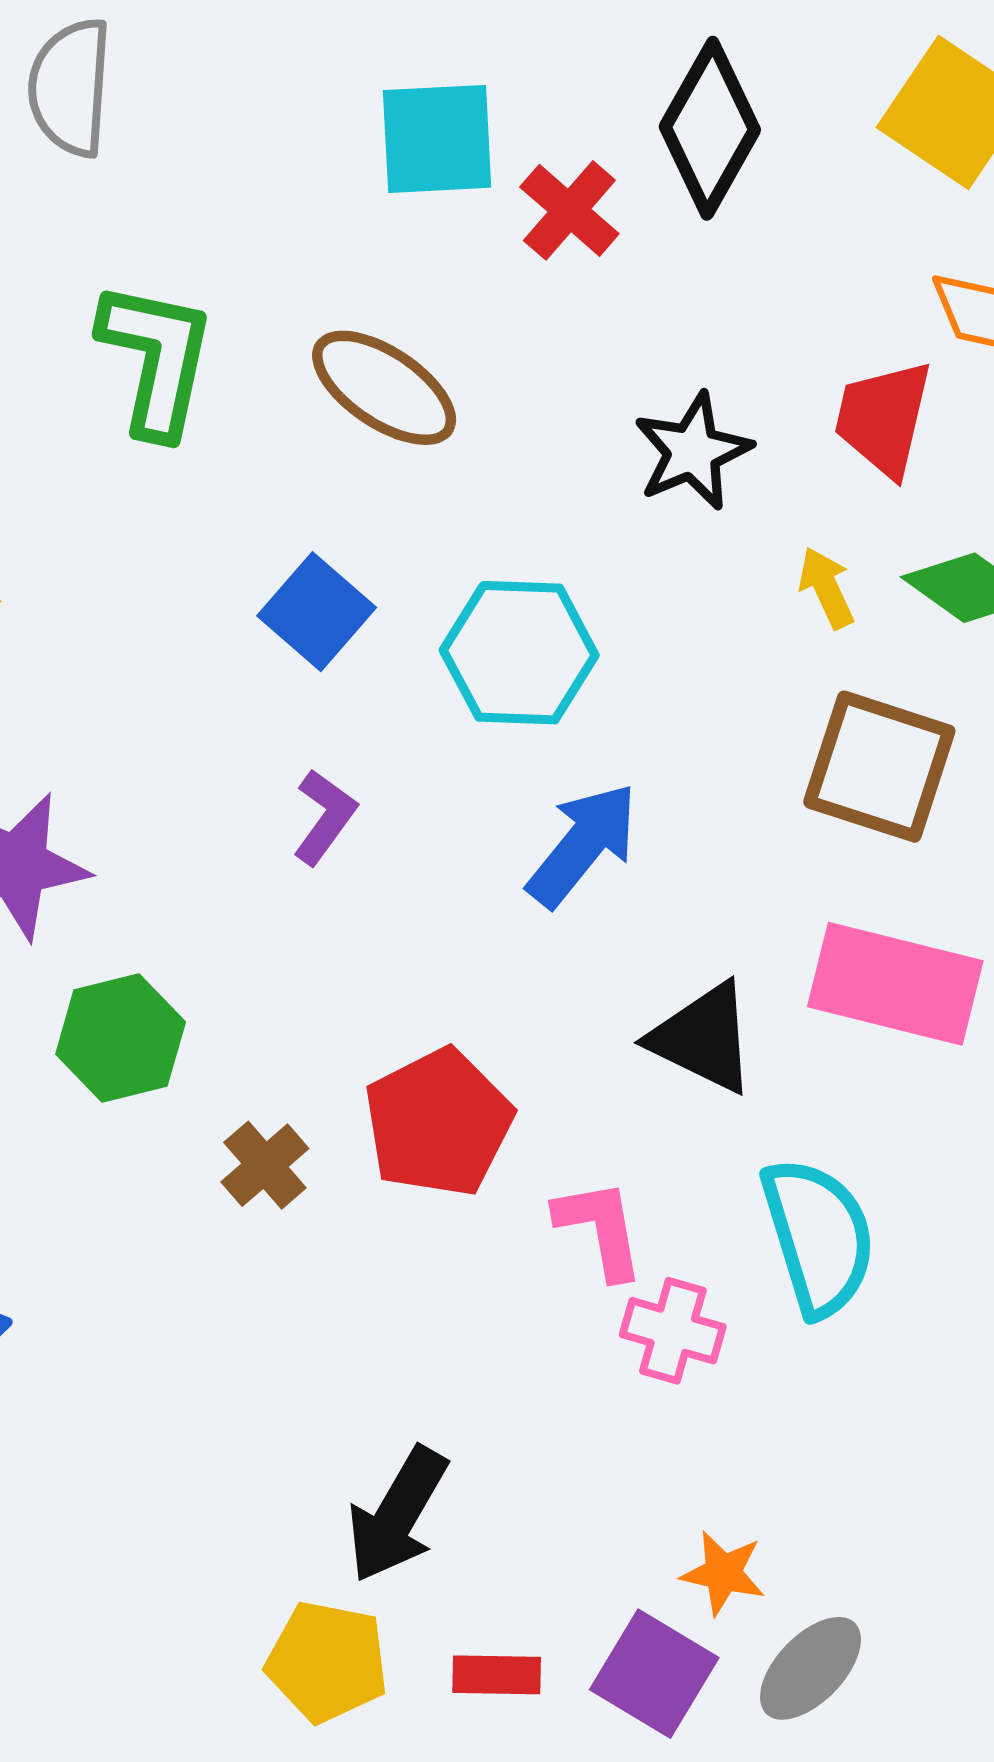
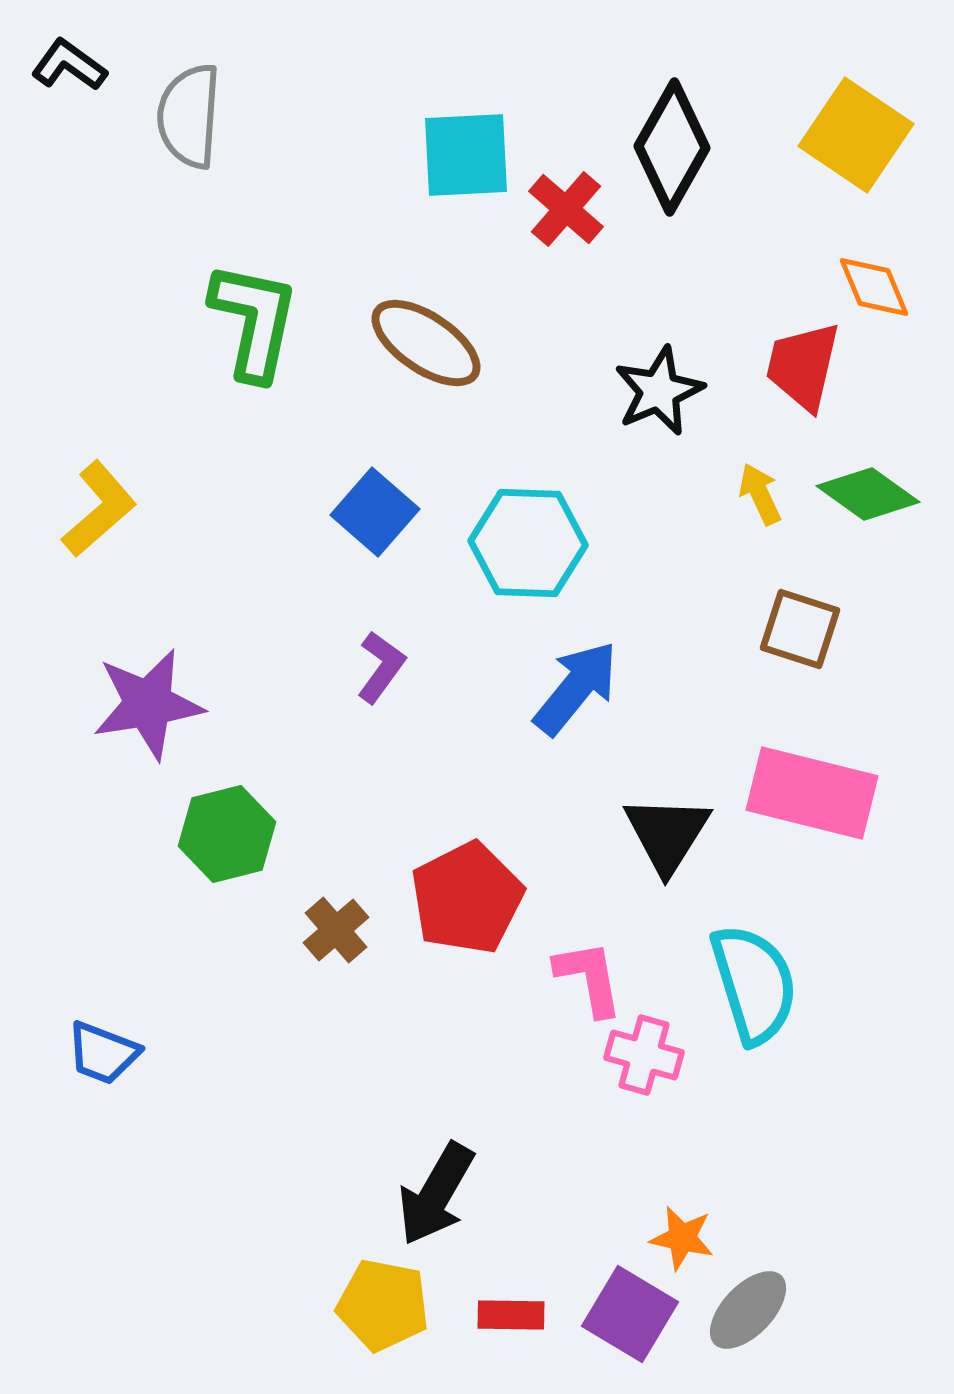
brown square: (879, 767) -> (800, 629), size x0.7
black triangle: (703, 1038) -> (667, 834), turned 36

